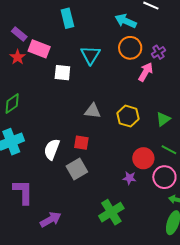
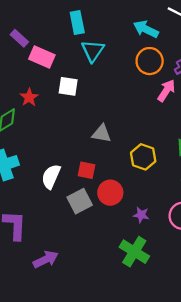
cyan triangle: (91, 55) -> (93, 51), moved
red star: (18, 57) -> (29, 97), moved
yellow hexagon: (128, 116) -> (143, 157), moved
red circle: (143, 158) -> (110, 193), moved
green cross: (111, 212) -> (134, 252), moved, turned -30

